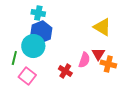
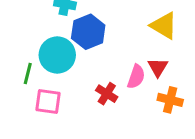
blue hexagon: (41, 32) -> (88, 32), moved
orange cross: (108, 64) -> (170, 100), moved
pink square: (27, 76) -> (48, 101), turned -30

